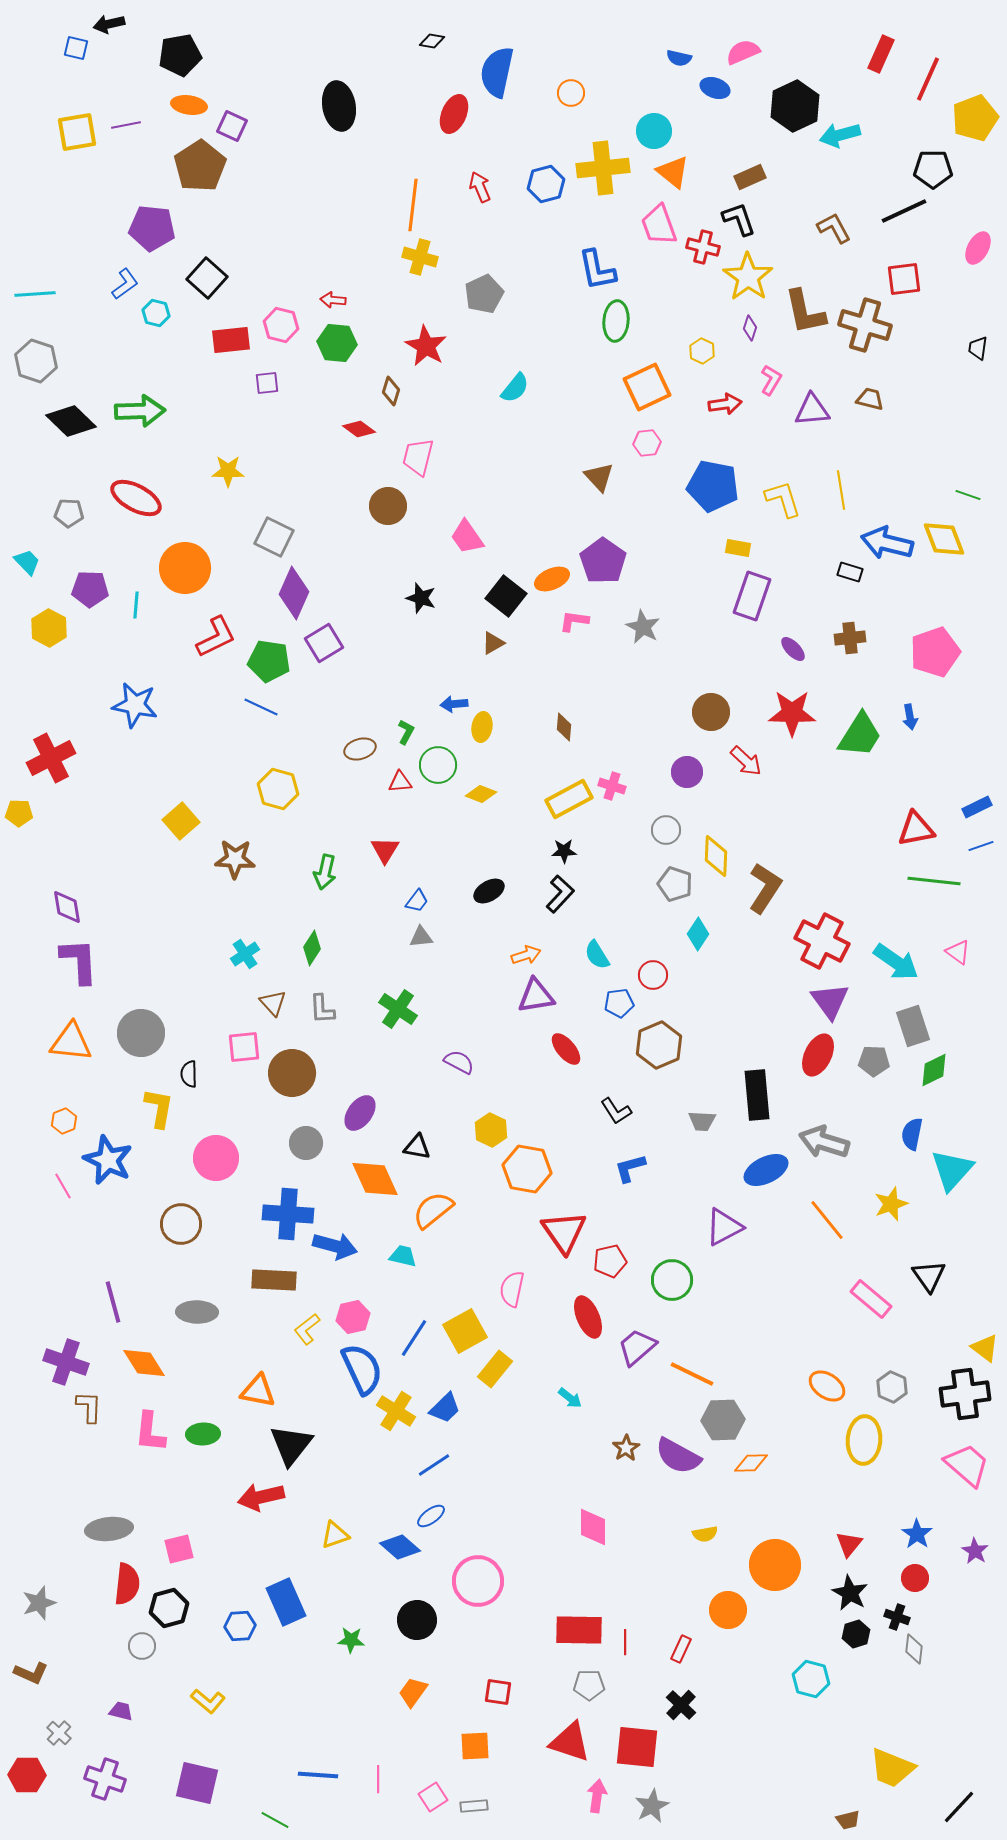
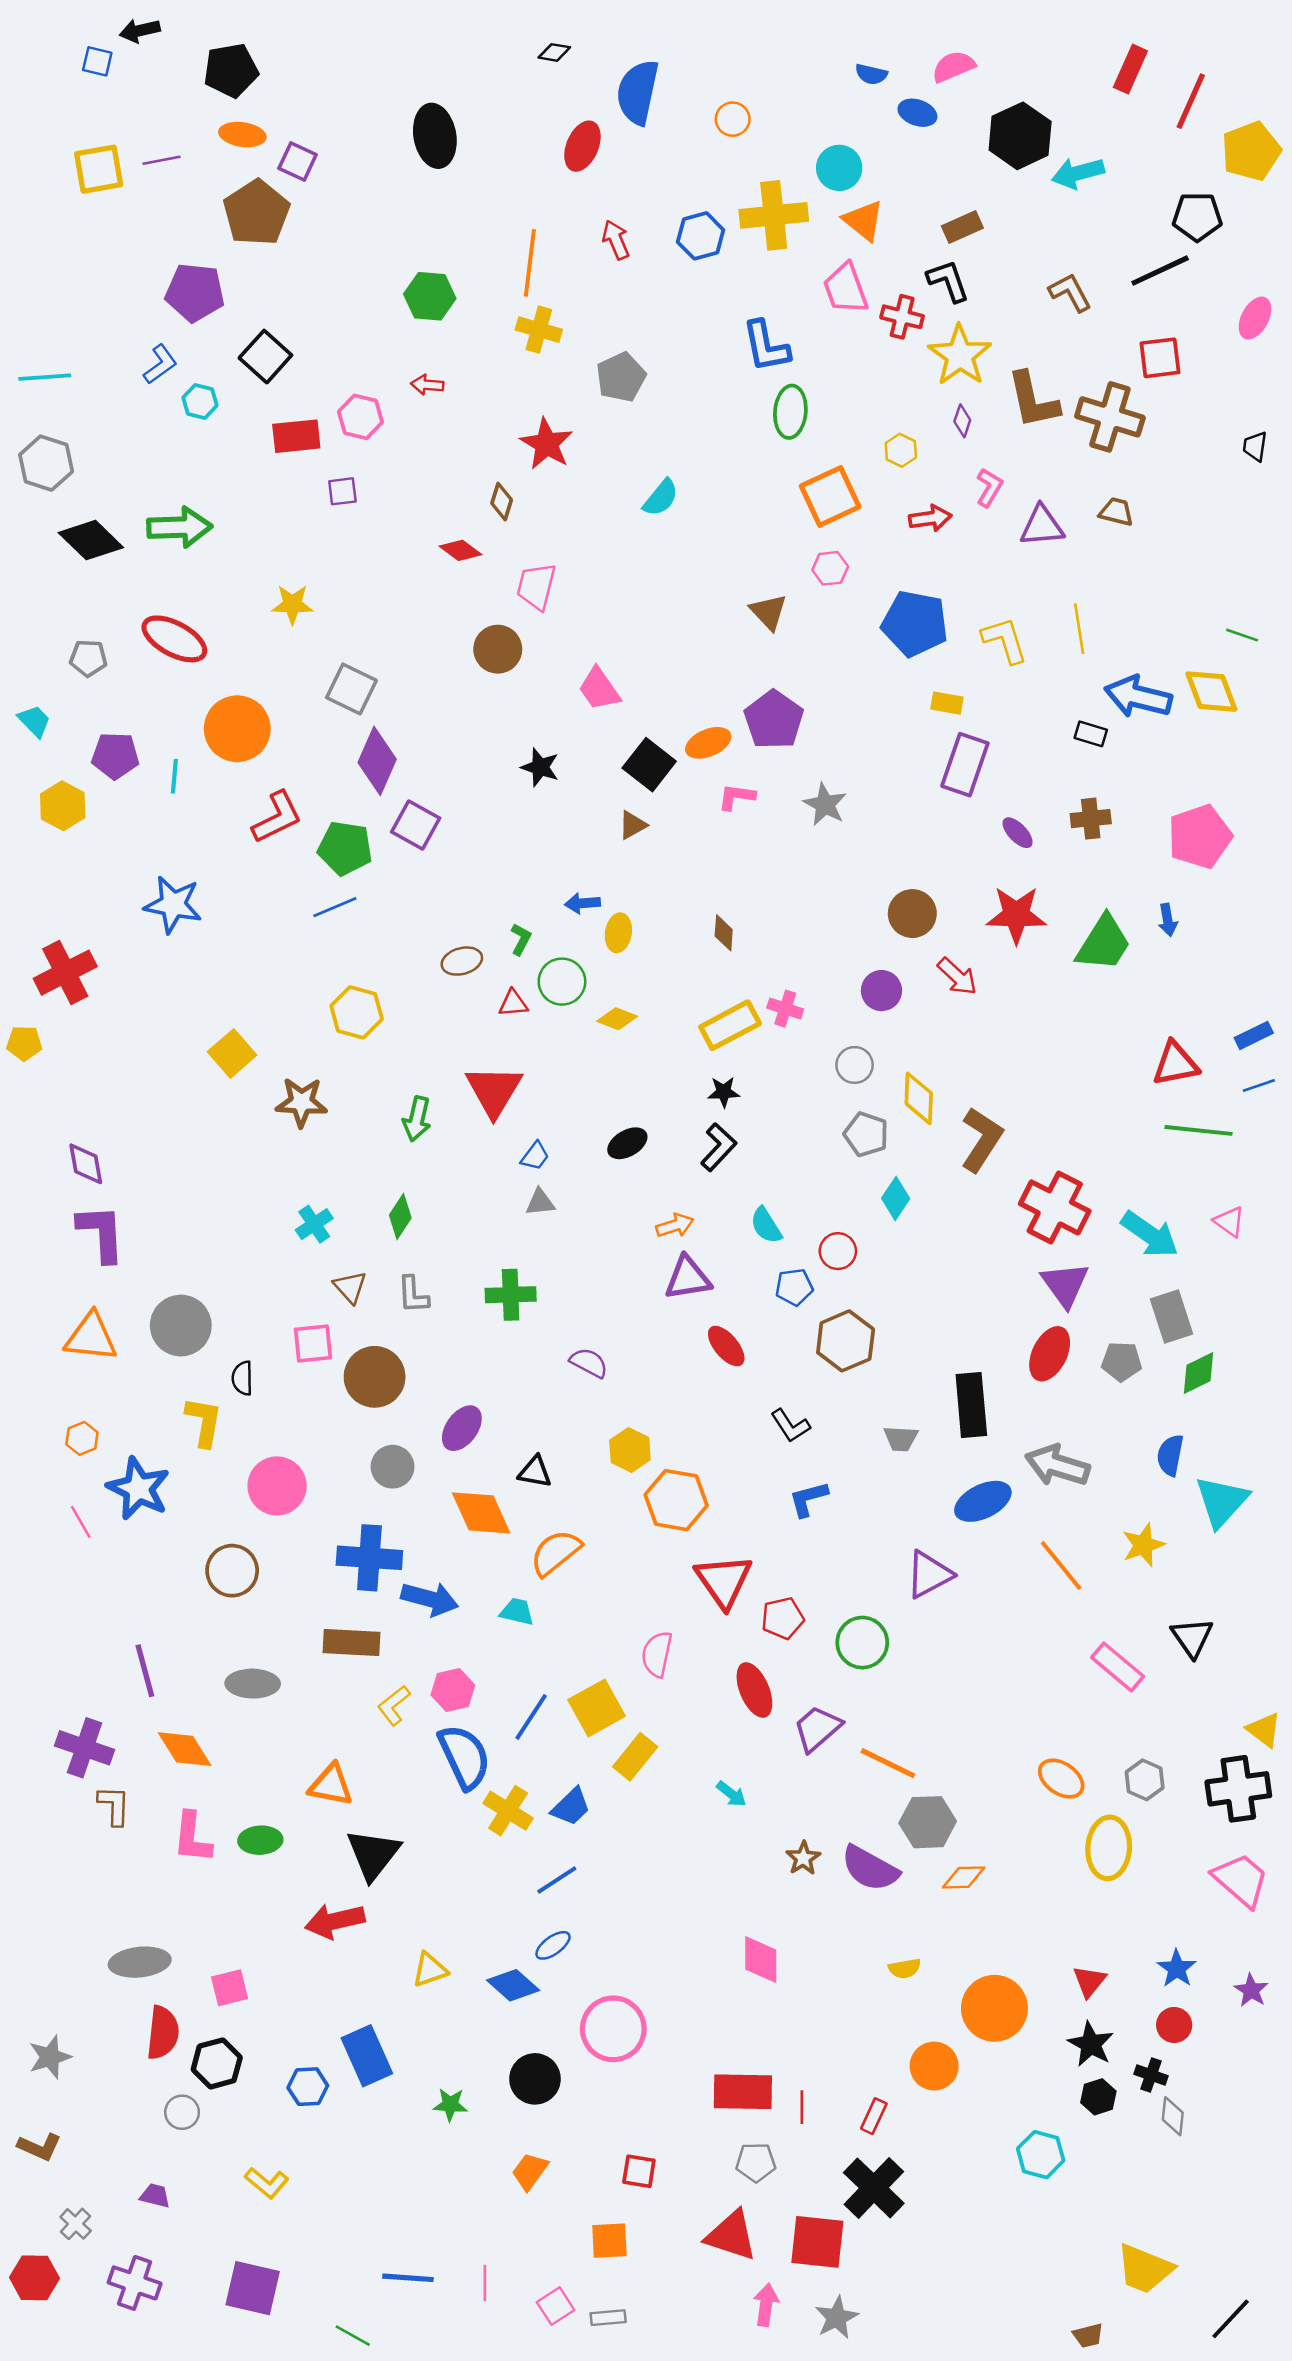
green hexagon: (337, 343) -> (430, 296), moved
purple square: (324, 643) -> (416, 825), turned -30
blue line: (261, 707) -> (335, 907), turned -48
red triangle: (385, 850) -> (494, 1091), size x1.6
green cross: (398, 1009) -> (511, 1295), turned -36
black cross: (681, 1705) -> (874, 2188), size x1.6

